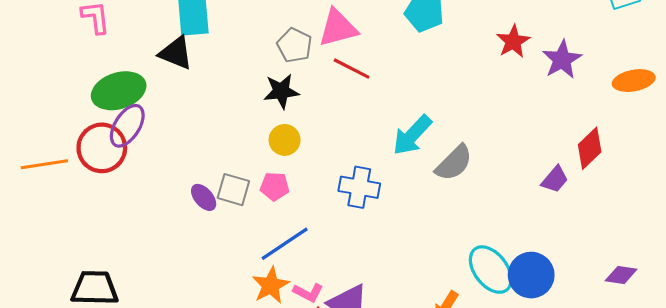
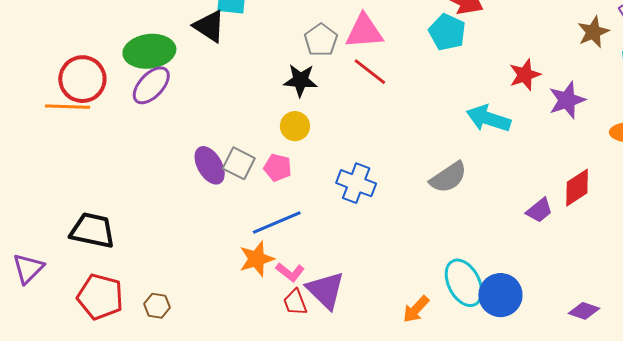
cyan arrow: (412, 135) -> (488, 119), moved, turned 54
red circle: (102, 148) -> (82, 79), moved
purple ellipse: (204, 197) -> (210, 165), size x1.4

